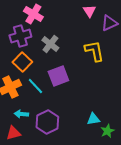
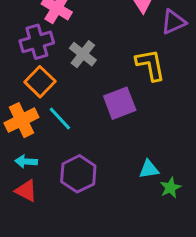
purple square: (58, 76) -> (120, 103), moved
cyan arrow: (21, 114) -> (26, 162), moved
red triangle: (13, 133) -> (26, 191), turned 42

